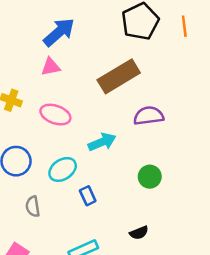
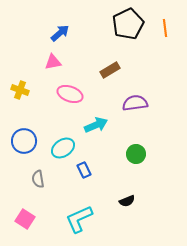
blue arrow: (59, 32) -> (60, 33), size x0.7
brown rectangle: (119, 76) -> (110, 70), size x0.6
pink ellipse: (55, 115) -> (70, 94), moved

